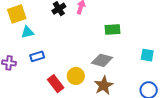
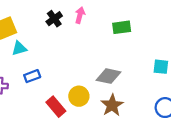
green rectangle: (113, 30) -> (122, 27), moved

